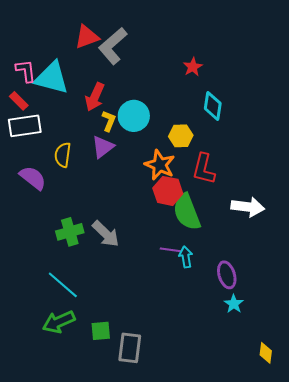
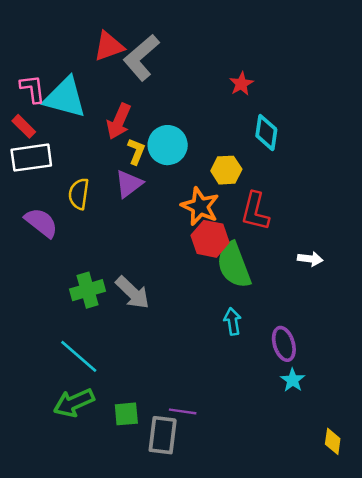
white arrow: (248, 207) -> (310, 259), size x0.6
purple line: (171, 250) -> (183, 411), moved

